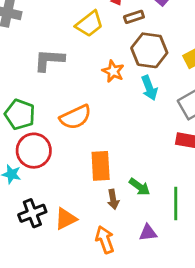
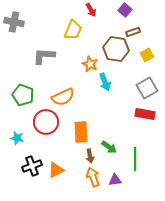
brown rectangle: (134, 17) -> (133, 32), moved
yellow trapezoid: (89, 24) -> (73, 30), turned -30
cyan arrow: (149, 88) -> (105, 82), moved
red circle: (34, 151) -> (46, 122), moved
orange arrow: (105, 240) -> (93, 177), moved

